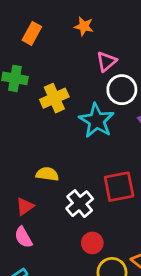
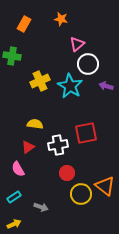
yellow cross: (54, 98) -> (40, 81), moved
white cross: (80, 204) -> (58, 145), turned 30
red triangle: (25, 206) -> (28, 147), moved

